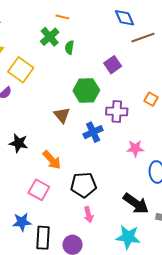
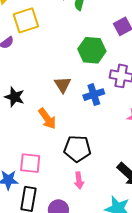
yellow square: (21, 70) -> (26, 20), turned 30
brown triangle: (62, 115) -> (63, 85), moved
pink square: (39, 190) -> (30, 163), moved, turned -30

